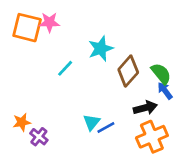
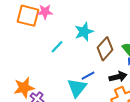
orange star: (22, 122) -> (24, 88), size x1.5
cyan triangle: (91, 122) -> (77, 88), size x1.5
blue line: (106, 127) -> (88, 76), moved

